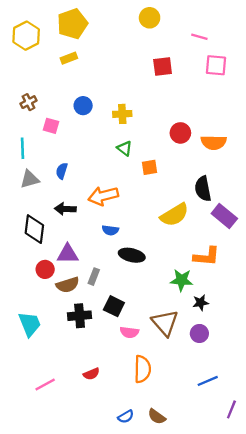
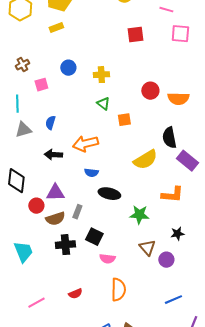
pink square: (51, 126) -> (41, 85), turned -32
black diamond: (34, 229) -> (16, 181), moved
green star: (182, 280) -> (139, 215), moved
black star: (201, 303) -> (177, 234), moved
brown triangle: (165, 323) -> (147, 248), moved, size x0.7

